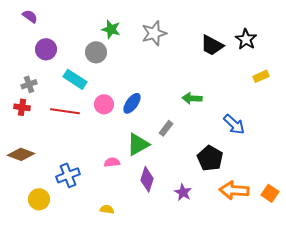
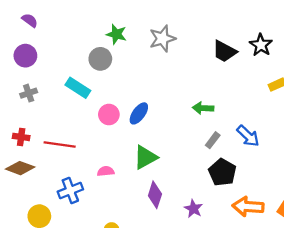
purple circle: (46, 49) -> (25, 56), moved
red cross: (22, 107) -> (21, 137), moved
red line: (65, 111) -> (60, 144), moved
gray rectangle: (166, 128) -> (213, 140), moved
pink semicircle: (112, 162) -> (106, 171), moved

